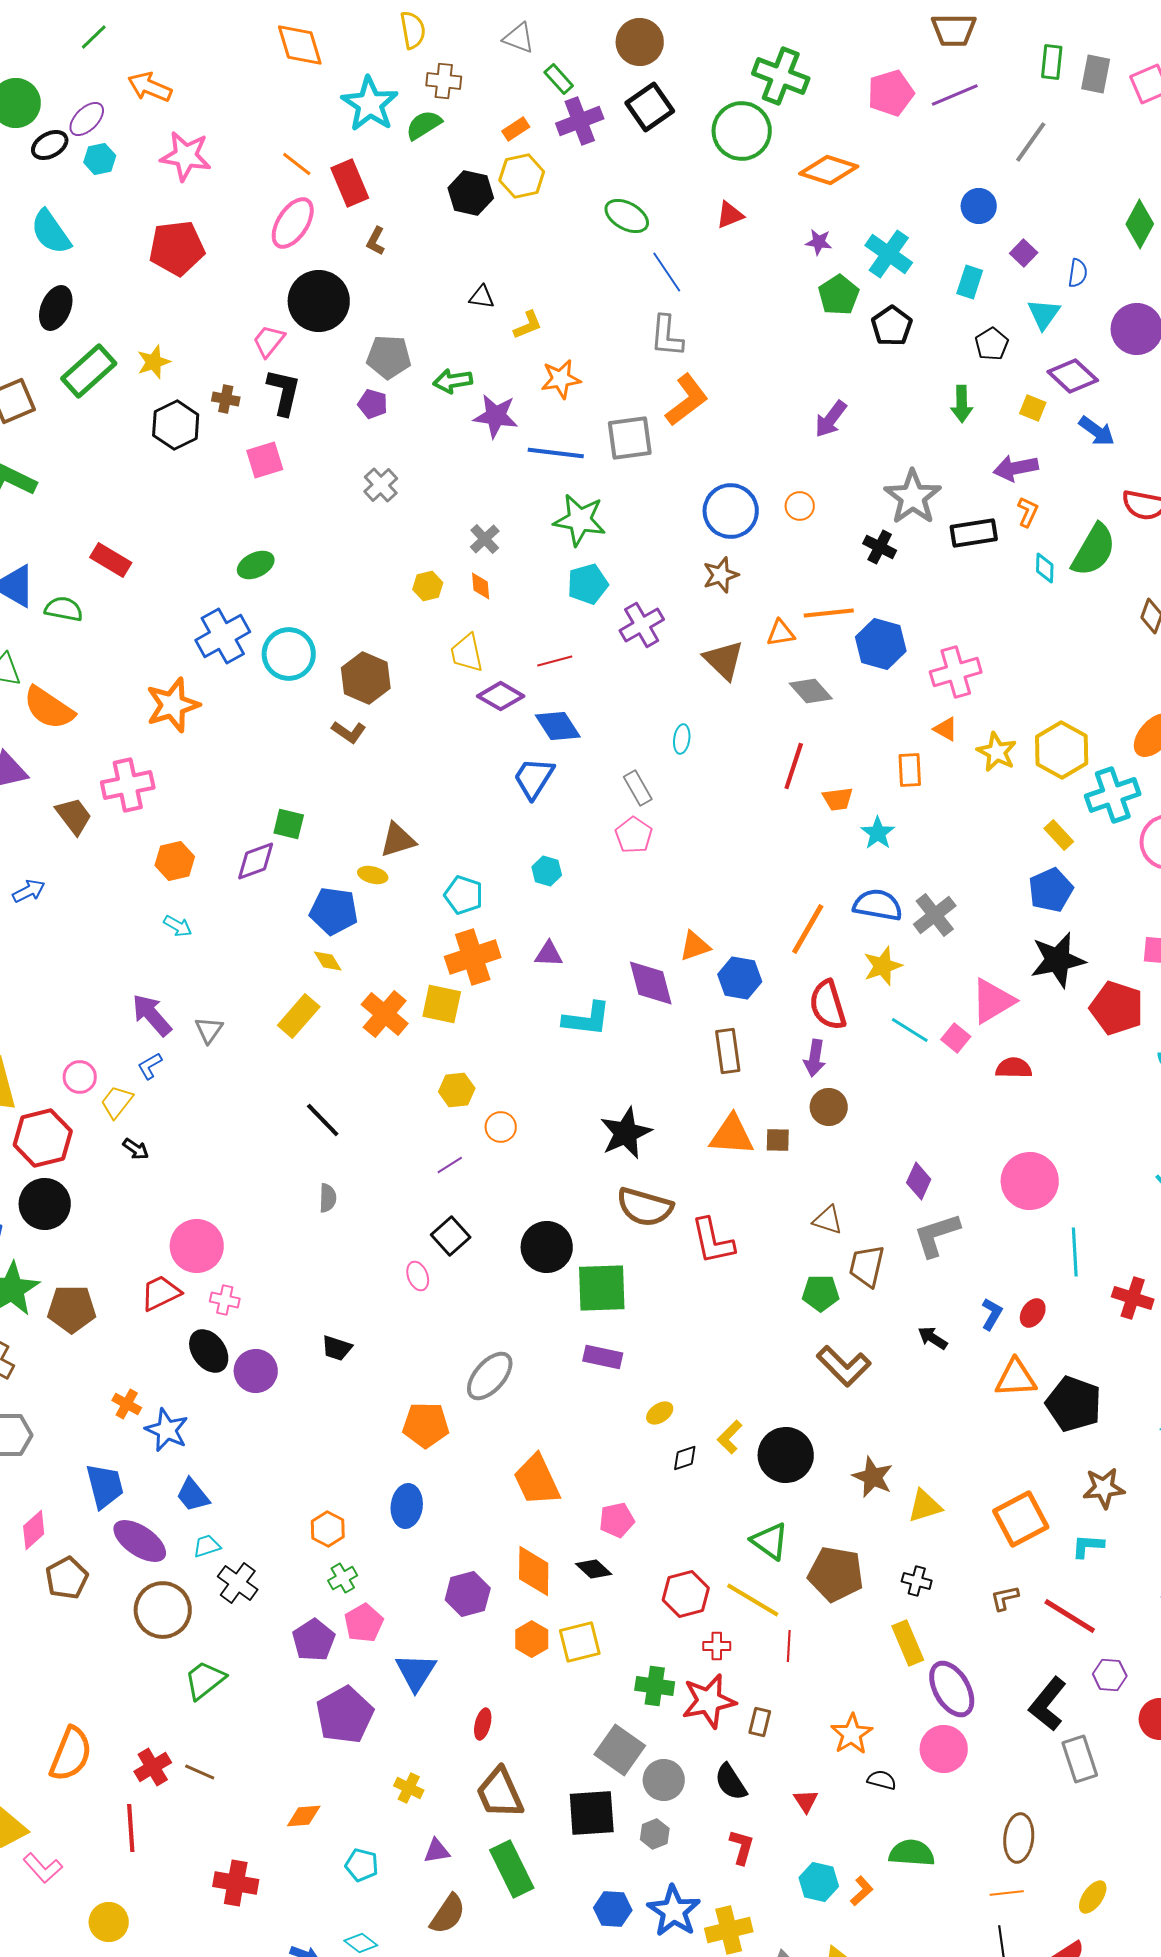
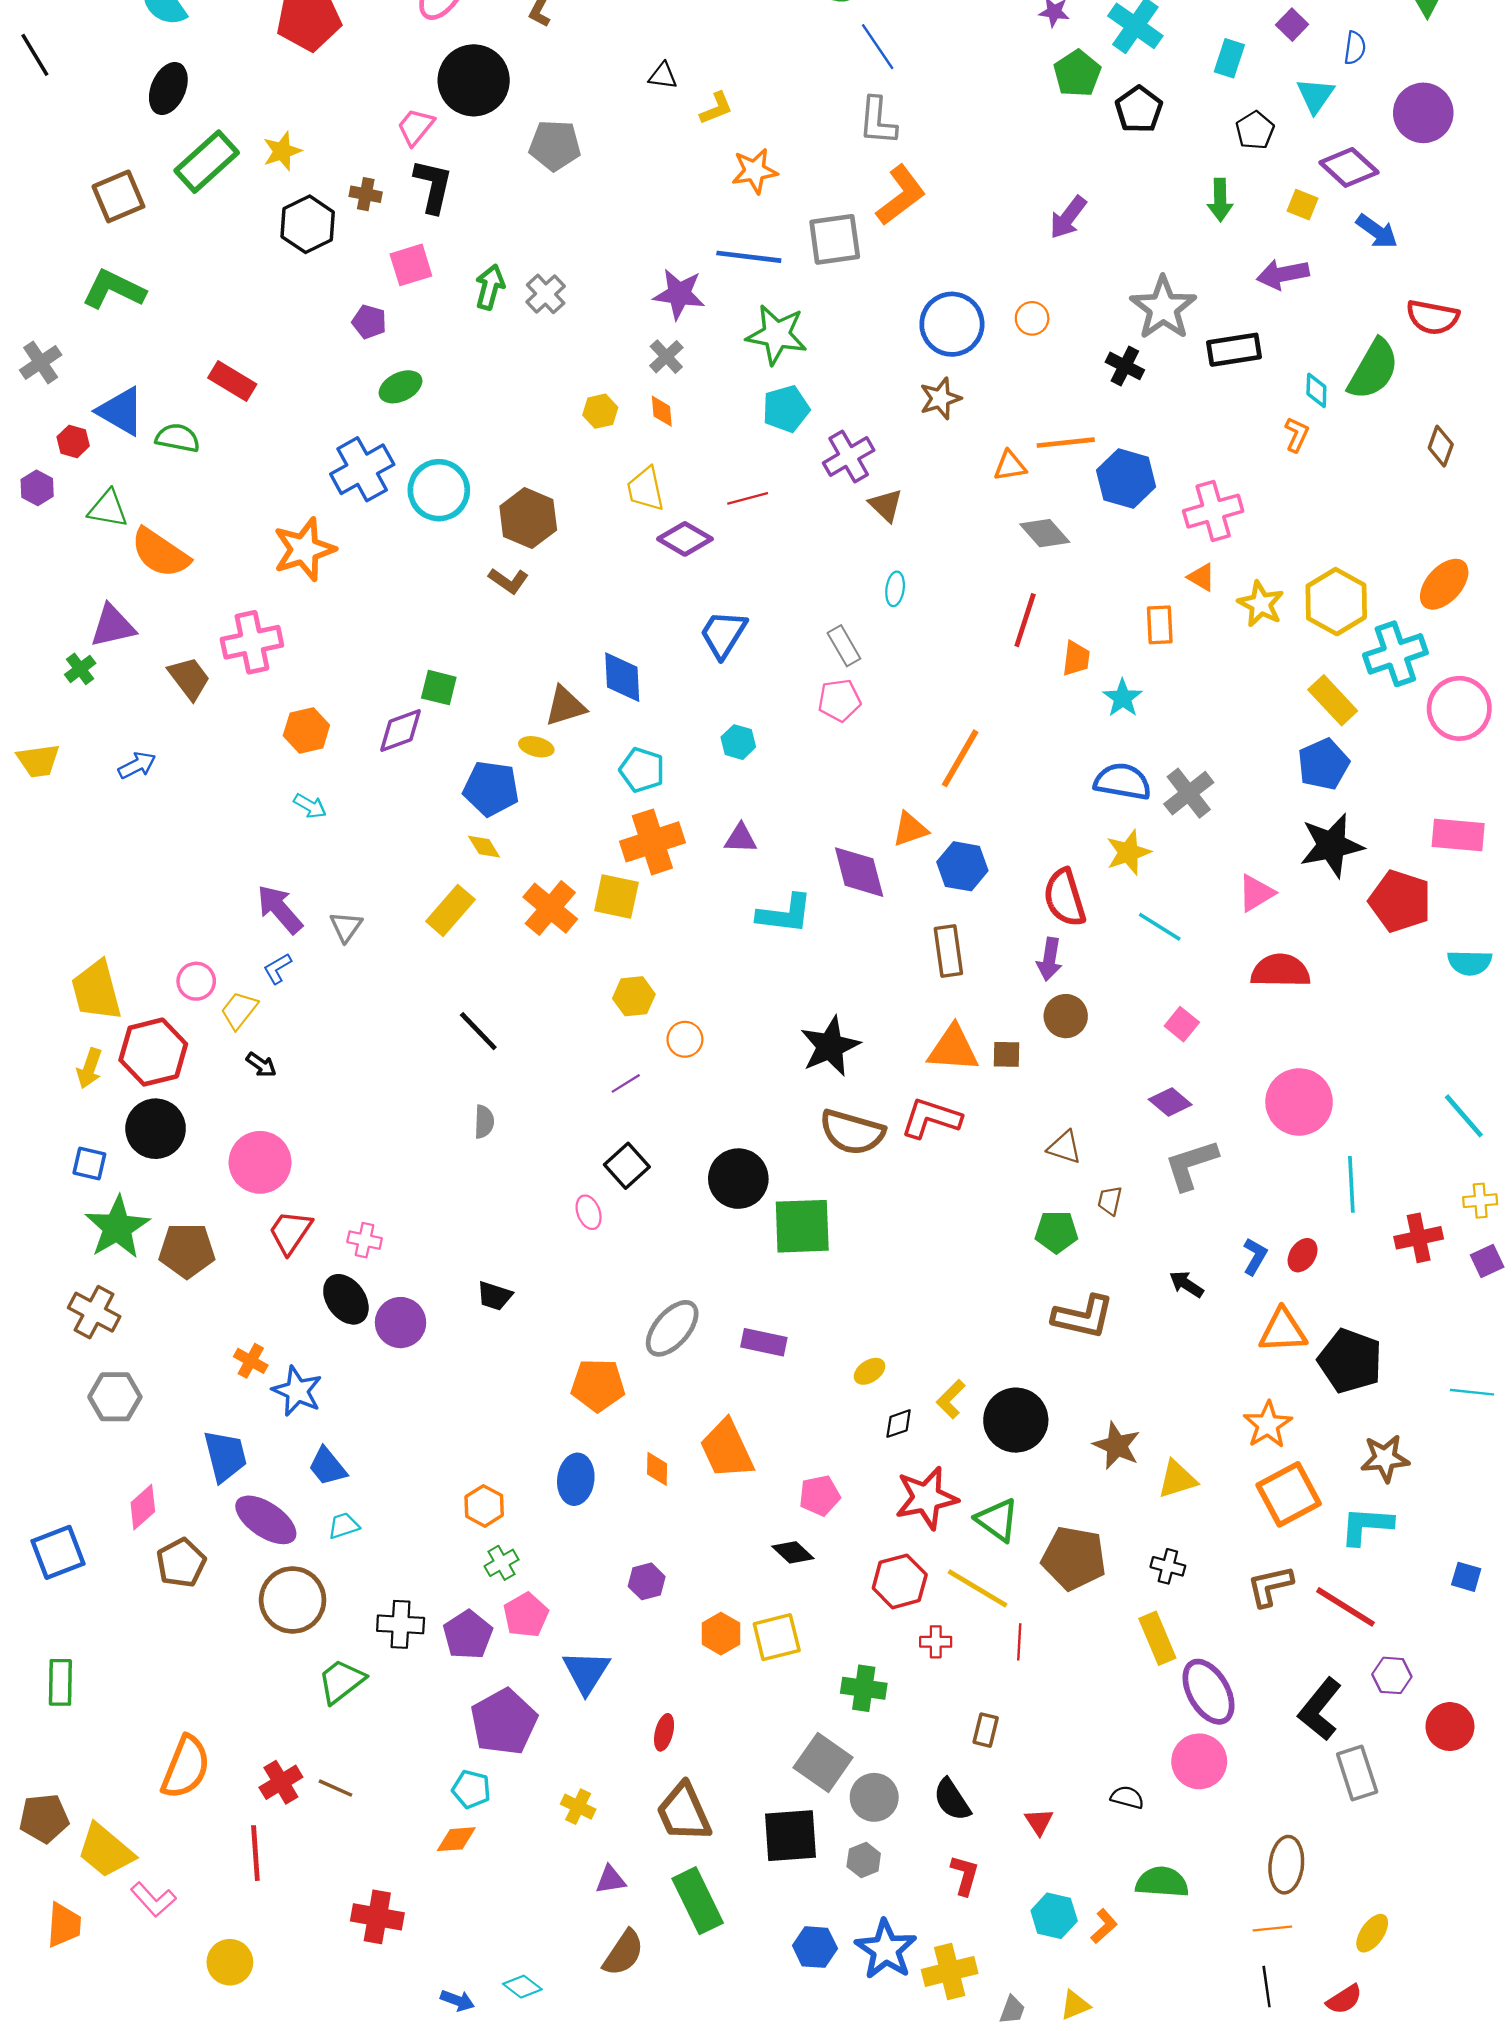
green arrow: (453, 381) -> (490, 287), moved, turned 114
purple pentagon: (373, 404) -> (369, 322), moved
purple star: (496, 416) -> (679, 294), moved
orange L-shape: (1028, 512) -> (1297, 434), moved
brown triangle: (724, 660) -> (886, 505), moved, size x0.7
blue diamond: (558, 726) -> (622, 677), moved, turned 30
orange trapezoid: (838, 799) -> (1076, 659), turned -76
pink pentagon: (634, 835) -> (839, 700), turned 30
yellow rectangle: (1059, 835) -> (1333, 700), size x1.4
orange line: (808, 929) -> (960, 758), moved
pink triangle: (993, 1001) -> (1256, 893), size x0.7
pink square: (956, 1038) -> (1182, 1024), moved
red semicircle: (1014, 1068) -> (1280, 971), size x1.4
purple diamond: (919, 1181) -> (1170, 1102), turned -75
red L-shape: (713, 1241) -> (931, 1118), moved, turned 120
pink circle: (197, 1246) -> (260, 1162), moved
brown trapezoid: (867, 1266) -> (1110, 1201), size x0.6
red trapezoid: (161, 1293) -> (290, 1232), turned -30
red cross: (1133, 1298) -> (1419, 1238), turned -30
purple rectangle: (603, 1357) -> (764, 1342), moved
brown L-shape: (844, 1366) -> (1083, 1317), turned -32
cyan L-shape: (1088, 1546) -> (1366, 1526), size x1.4
orange diamond: (534, 1571) -> (657, 1469), moved, size x0.6
black cross: (238, 1583) -> (401, 1624), moved, turned -33
purple hexagon: (468, 1594) -> (647, 1581), size x0.7
brown L-shape: (1005, 1598) -> (1270, 1586), size x1.4
red star: (709, 1701) -> (926, 1498), moved
orange star: (852, 1734) -> (1268, 1425), moved
cyan pentagon: (362, 1865) -> (471, 1789), moved

